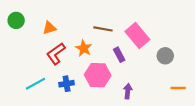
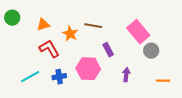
pink rectangle: (137, 35) -> (138, 32), moved
orange star: (84, 48) -> (70, 34), moved
red L-shape: (56, 54) -> (49, 49), turned 95
purple arrow: (128, 91) -> (126, 75), moved

